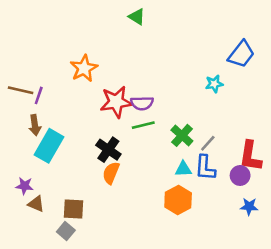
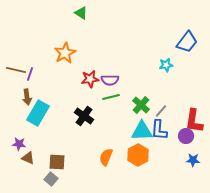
green triangle: (137, 17) -> (81, 13), moved
red star: (116, 102) -> (90, 79), size x0.7
cyan triangle: (183, 169) -> (142, 131), size x1.6
orange semicircle: (111, 173) -> (106, 157), moved

